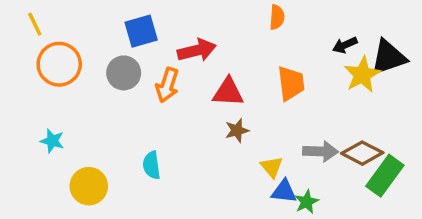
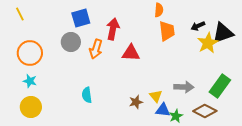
red arrow: (197, 50) -> (113, 29), turned -65
orange circle: (59, 64) -> (30, 53), moved
orange trapezoid: (291, 83) -> (167, 31), moved
brown star: (237, 130) -> (136, 102), moved
brown diamond: (362, 153) -> (205, 111), moved
green rectangle: (385, 176) -> (220, 86), moved
yellow circle: (89, 186) -> (31, 107), moved

